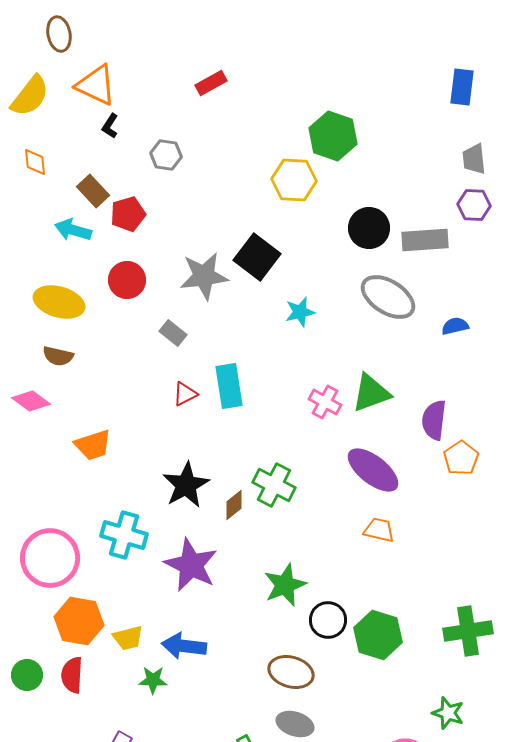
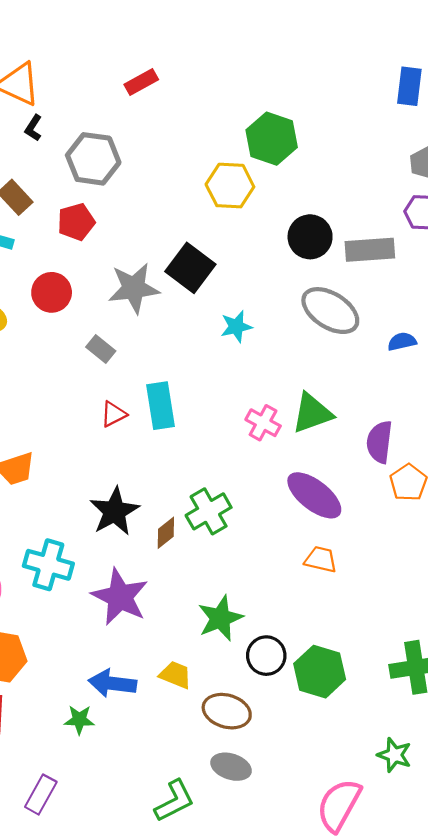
gray hexagon: (166, 155) -> (93, 159), size x1.6
red pentagon: (128, 214) -> (76, 222), moved
green cross: (274, 485) -> (209, 511), turned 33
yellow trapezoid: (128, 638) -> (175, 675), moved, turned -144

